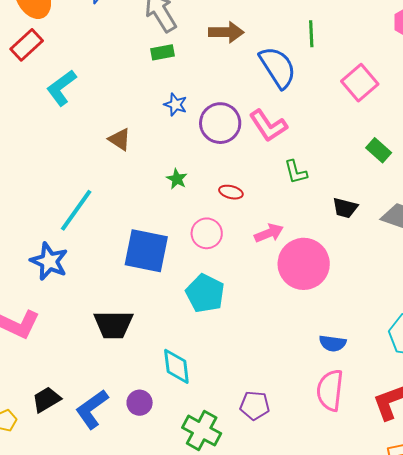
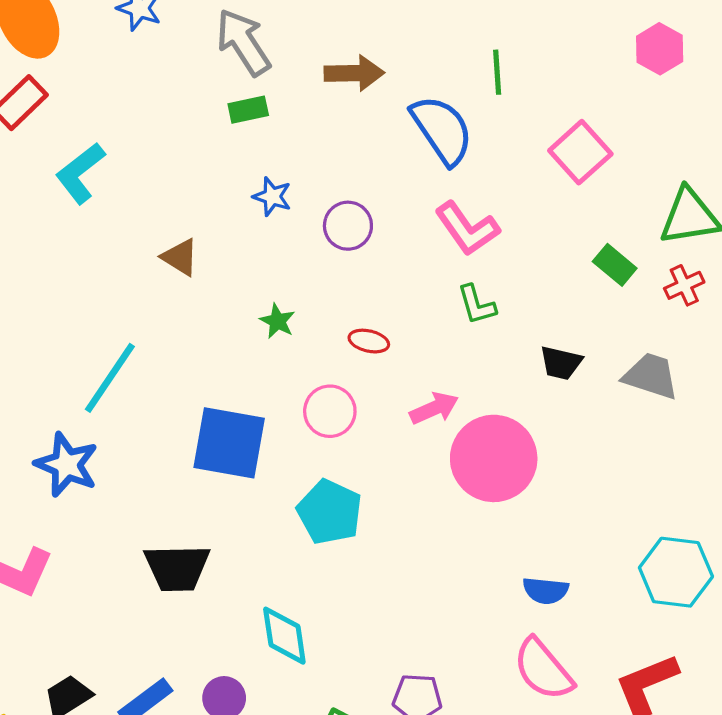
purple circle: (220, 123) -> (348, 226), size x0.7
pink L-shape: (268, 126) -> (467, 229), moved
pink semicircle: (330, 390) -> (543, 669), turned -45

